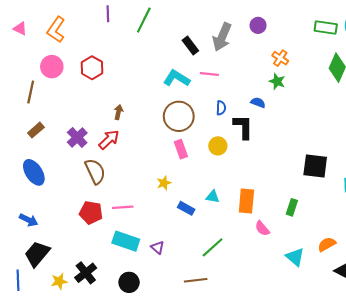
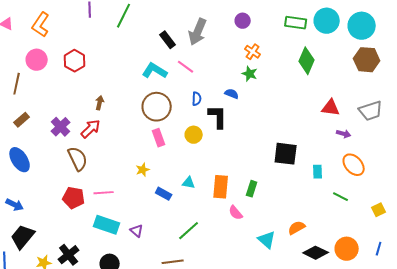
purple circle: (258, 25) -> (243, 21), moved
pink line: (209, 74) -> (186, 67), turned 30
green rectangle: (292, 207) -> (252, 189), moved

